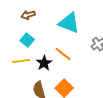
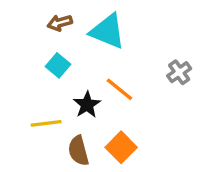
cyan triangle: (69, 23) -> (107, 31), moved
yellow line: (21, 61) -> (46, 123), moved

